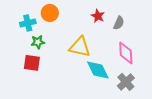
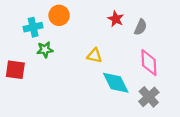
yellow triangle: (80, 47) -> (95, 56), size x0.6
red square: (32, 63) -> (15, 70), moved

